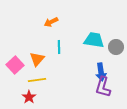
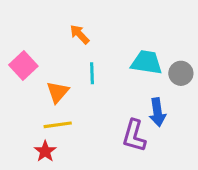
orange arrow: (51, 22) -> (80, 34), turned 72
pink square: (15, 65) -> (23, 66), moved
purple L-shape: (103, 87) -> (134, 136), moved

